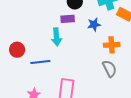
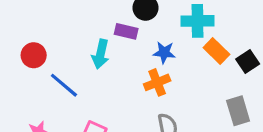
orange cross: (112, 45) -> (157, 82), moved, turned -35
blue line: (40, 62) -> (64, 85), turned 30

